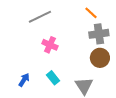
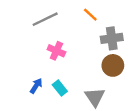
orange line: (91, 13) -> (90, 15), moved
blue arrow: (24, 80) -> (36, 86), moved

